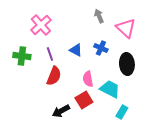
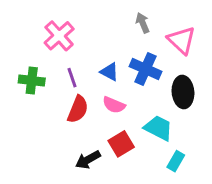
blue cross: (101, 48) -> (146, 69), size x1.5
pink semicircle: (88, 79) -> (114, 105), moved, turned -56

